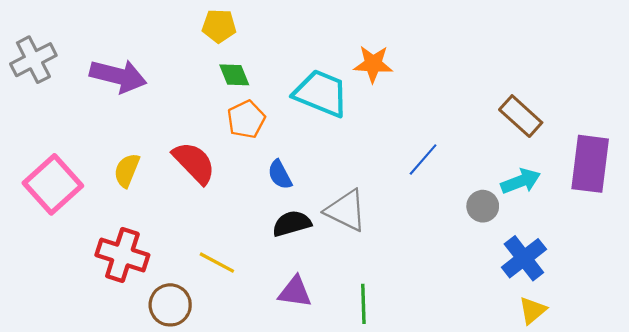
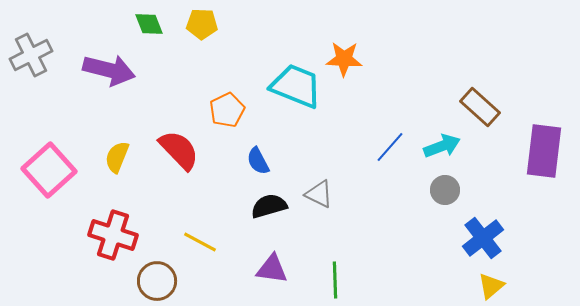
green diamond: (234, 75) -> (149, 24), moved
cyan arrow: (521, 181) -> (442, 146), moved
gray triangle: (346, 210) -> (319, 194), size x0.7

